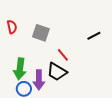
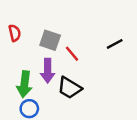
red line: (63, 55) -> (72, 54), moved
purple arrow: (39, 80) -> (48, 71), moved

